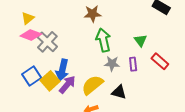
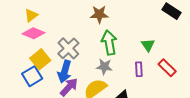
gray cross: (47, 42) -> (68, 48), moved
gray star: (112, 64) -> (104, 67), moved
yellow square: (50, 81) -> (40, 59), moved

